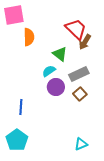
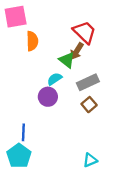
brown arrow: (85, 42) -> (77, 51), moved
purple circle: (56, 87) -> (48, 97), moved
blue line: (21, 107) -> (23, 132), moved

